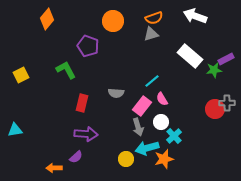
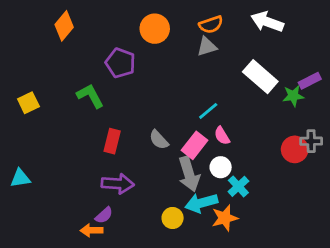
gray semicircle: (116, 93) -> (159, 140), moved, turned 42
gray arrow: (138, 127) -> (189, 174), size x1.4
orange arrow: (54, 168) -> (92, 230), moved

